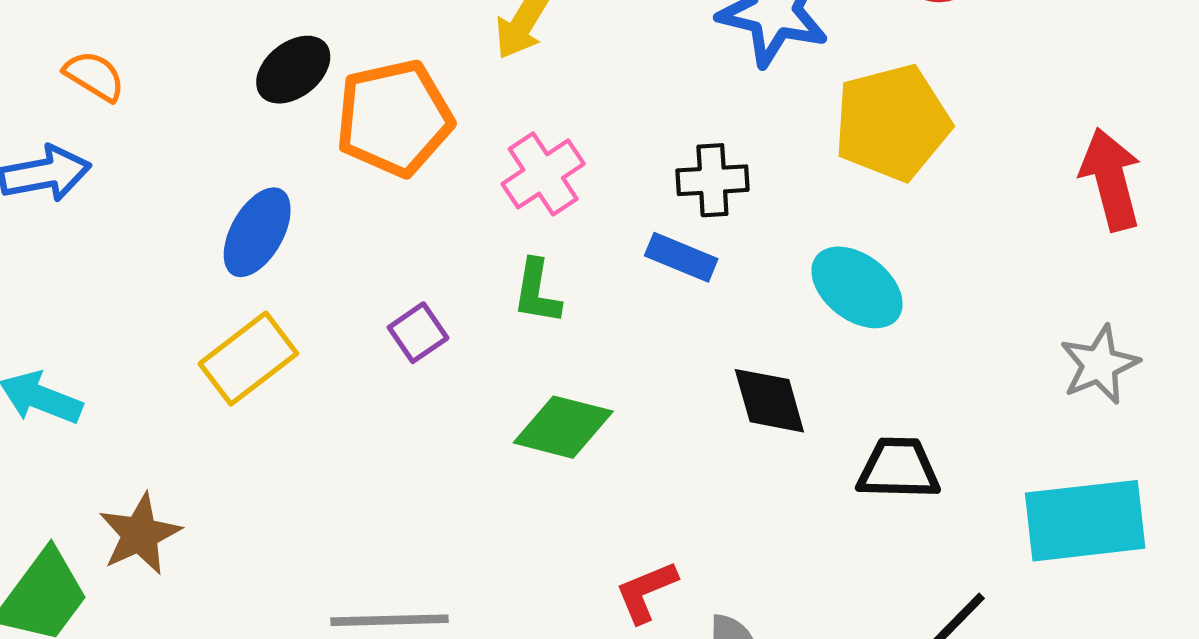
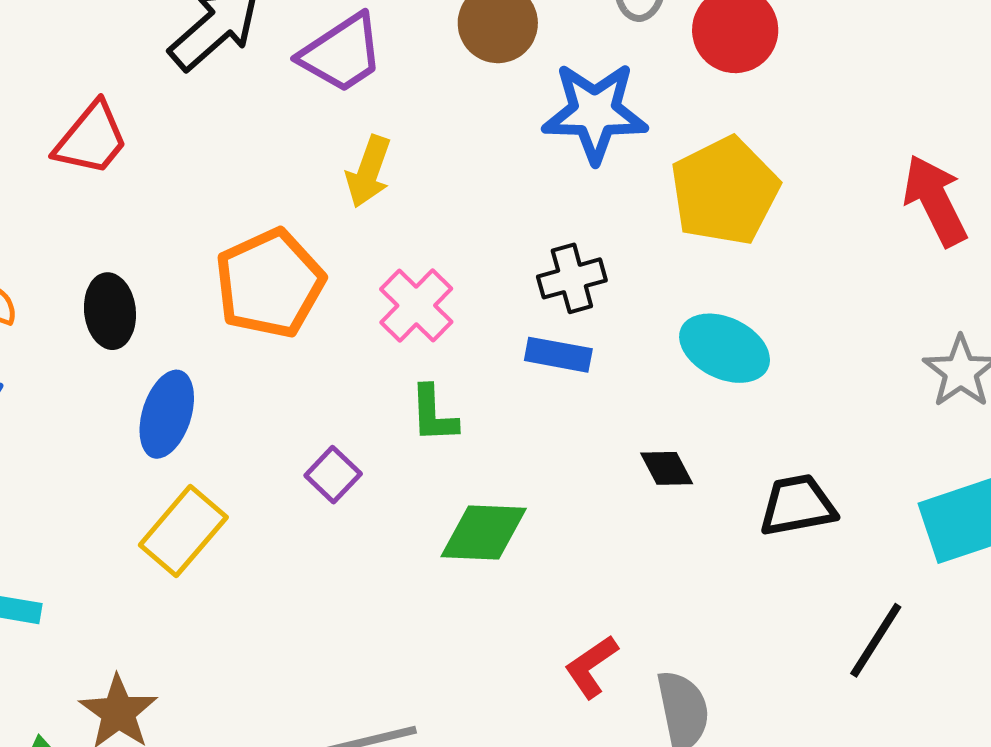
black ellipse: (293, 70) -> (110, 311), moved, turned -46
black diamond: (769, 401) -> (667, 468), size x0.7

